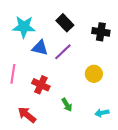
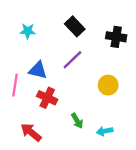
cyan star: (24, 27) -> (28, 31), size x0.6
blue triangle: (40, 48) -> (38, 70), moved
cyan arrow: (102, 113) -> (105, 131), moved

